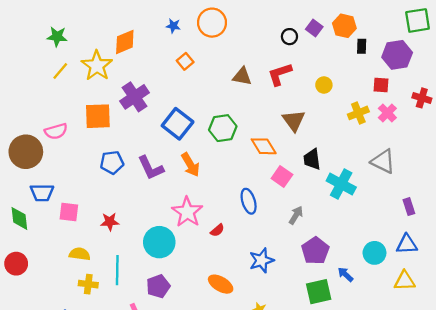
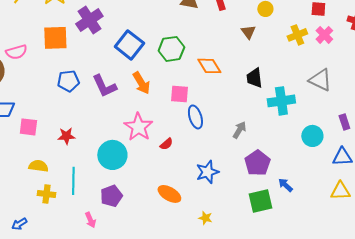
brown triangle: (294, 121) -> (248, 32), moved, size x0.7
pink square: (282, 176) -> (179, 94), moved, turned -30
cyan cross: (341, 184) -> (281, 101), turned -36
cyan circle: (374, 253) -> (312, 136), moved

